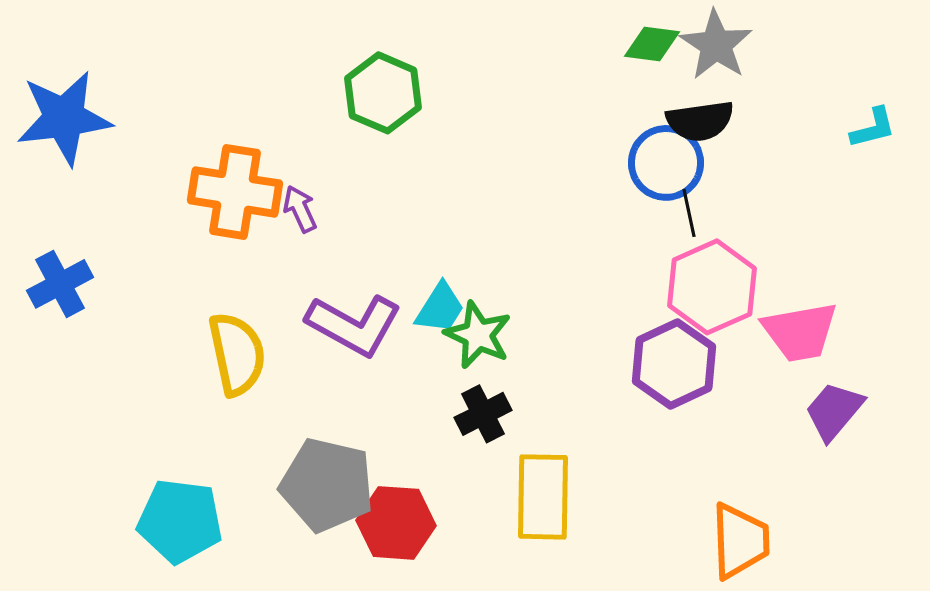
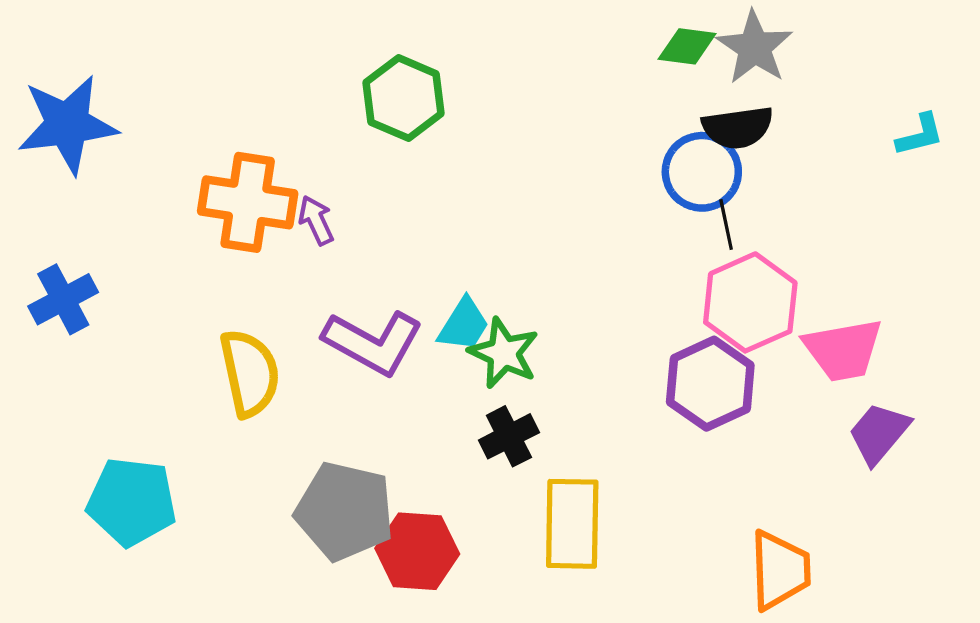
cyan pentagon: (180, 521) -> (132, 502), moved

